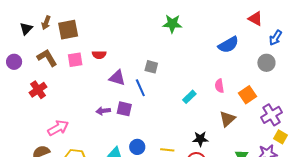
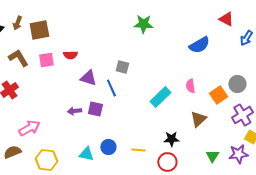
gray circle: (266, 63) -> (237, 84), moved
cyan rectangle: (189, 97) -> (160, 97), size x1.5

